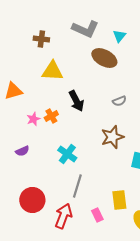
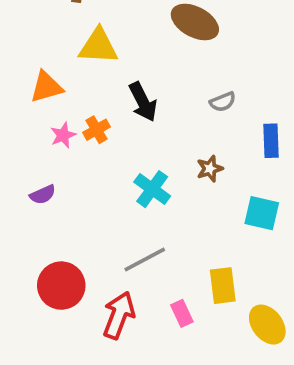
orange triangle: (13, 91) -> (46, 87), moved
brown star: (112, 137) -> (210, 169), size x0.6
cyan cross: (67, 154) -> (152, 189), moved
gray line: (77, 186) -> (145, 260), turned 45

